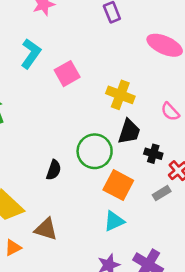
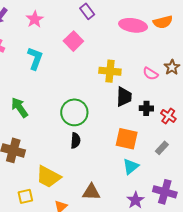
pink square: (67, 74) -> (73, 41), moved
green circle: (95, 151) -> (74, 112), moved
gray rectangle: (162, 193) -> (162, 148), moved
brown triangle: (46, 229) -> (91, 192), moved

